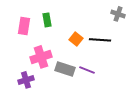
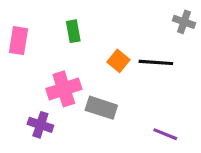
pink rectangle: (24, 26) -> (19, 41), moved
purple line: (87, 70) -> (165, 134), moved
purple cross: (26, 80) -> (40, 125), turned 35

